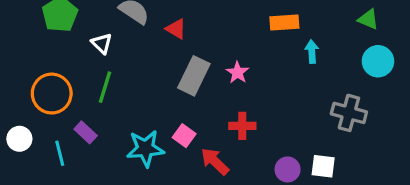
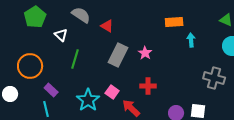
green line: (105, 87) -> (75, 59), moved
cyan star: (145, 148) -> (88, 100), turned -30
cyan line: (60, 153) -> (46, 109), moved

